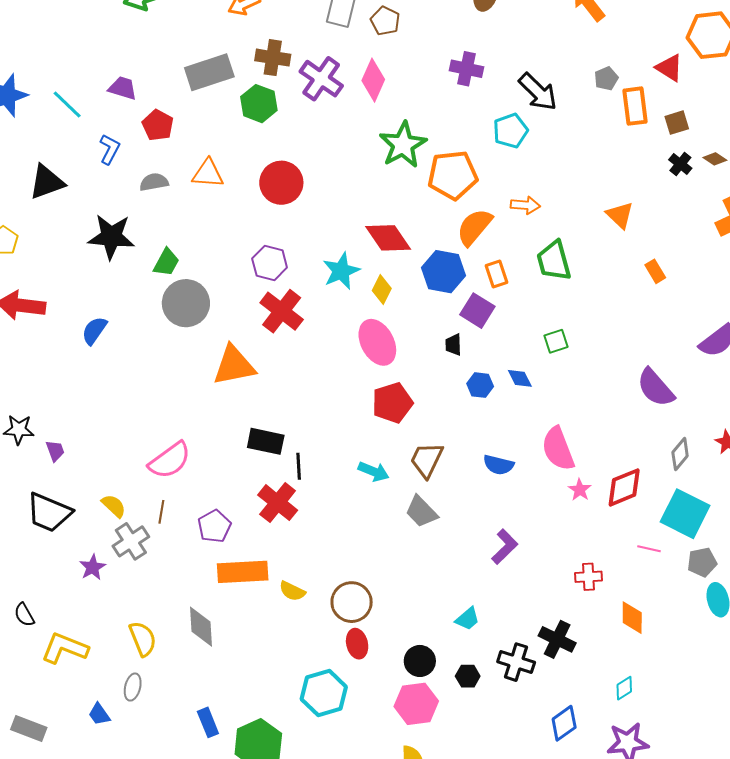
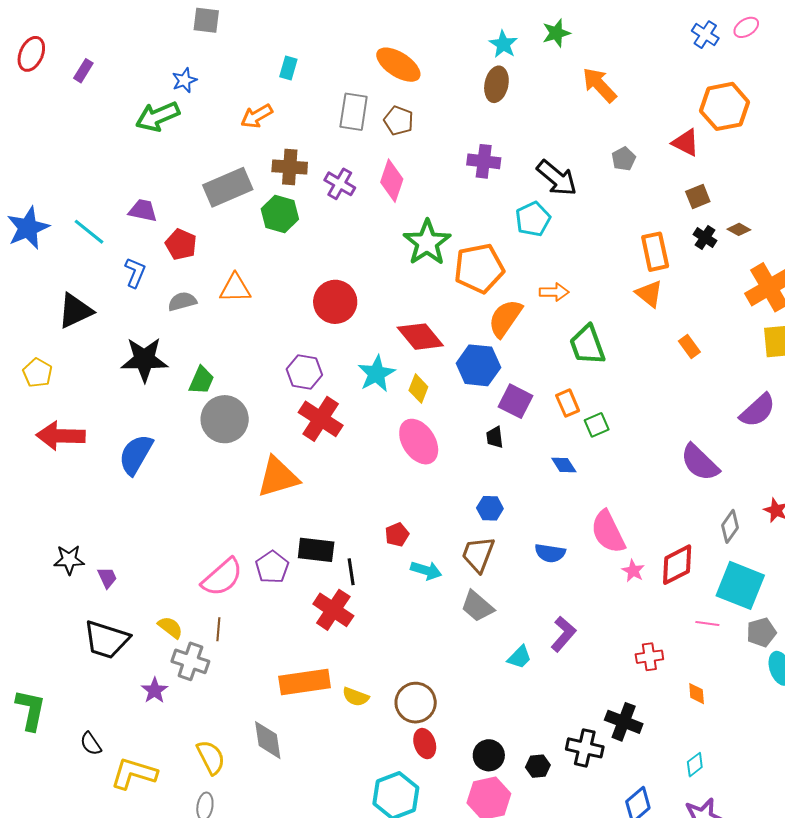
purple cross: (321, 79) -> (340, 184), size x0.7
orange rectangle: (635, 106) -> (655, 252), moved
red circle: (281, 183) -> (335, 302), moved
orange rectangle: (496, 274) -> (568, 403), moved
blue semicircle: (94, 331) -> (136, 455), size x1.4
blue hexagon: (480, 385) -> (490, 508), moved
red pentagon: (392, 403) -> (397, 535), moved, size x0.6
purple pentagon: (214, 526) -> (272, 567), moved
gray cross: (131, 541) -> (190, 661), turned -33
orange diamond: (632, 618) -> (697, 694), size x0.7
cyan trapezoid: (468, 619) -> (519, 657), moved

